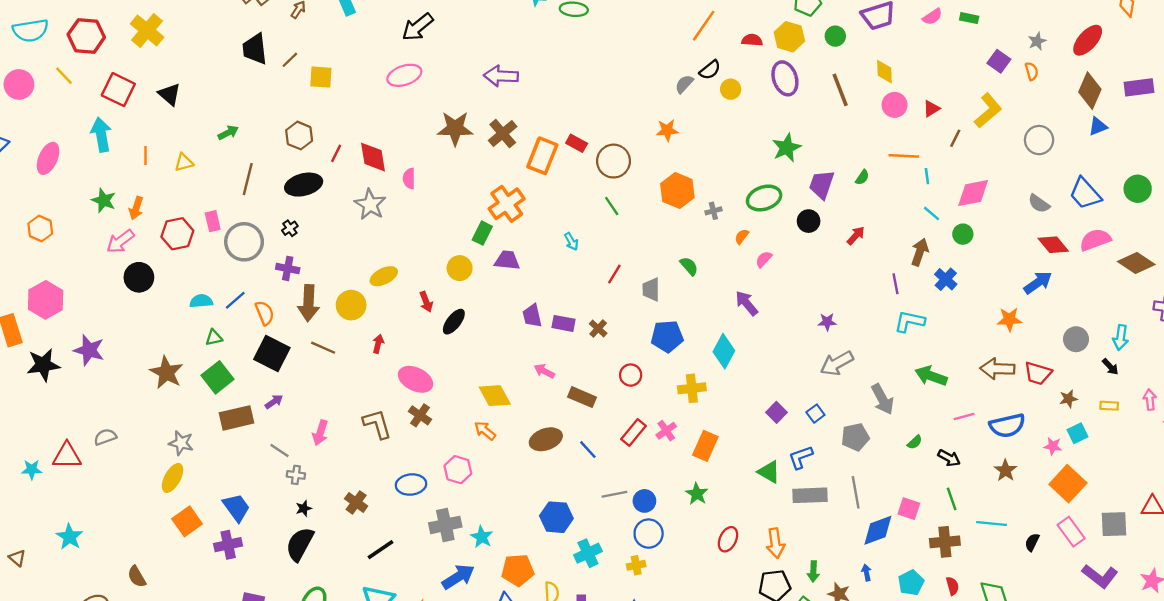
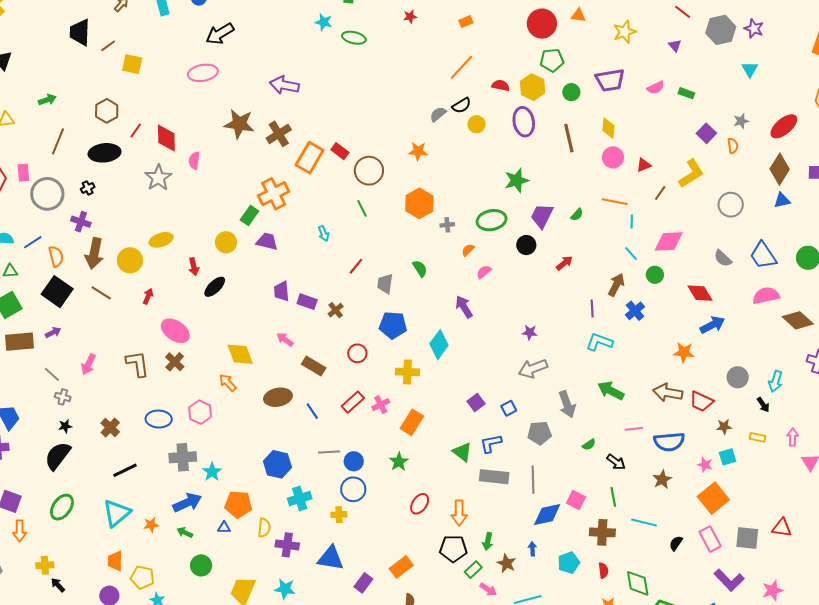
red diamond: (1053, 245) -> (700, 293), moved

